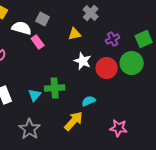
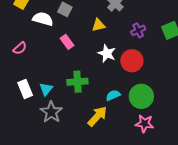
pink rectangle: (38, 42) -> (67, 42), moved
green circle: (132, 63) -> (141, 96), moved
cyan triangle: (35, 95) -> (46, 89), moved
gray star: (30, 129) -> (51, 112), moved

